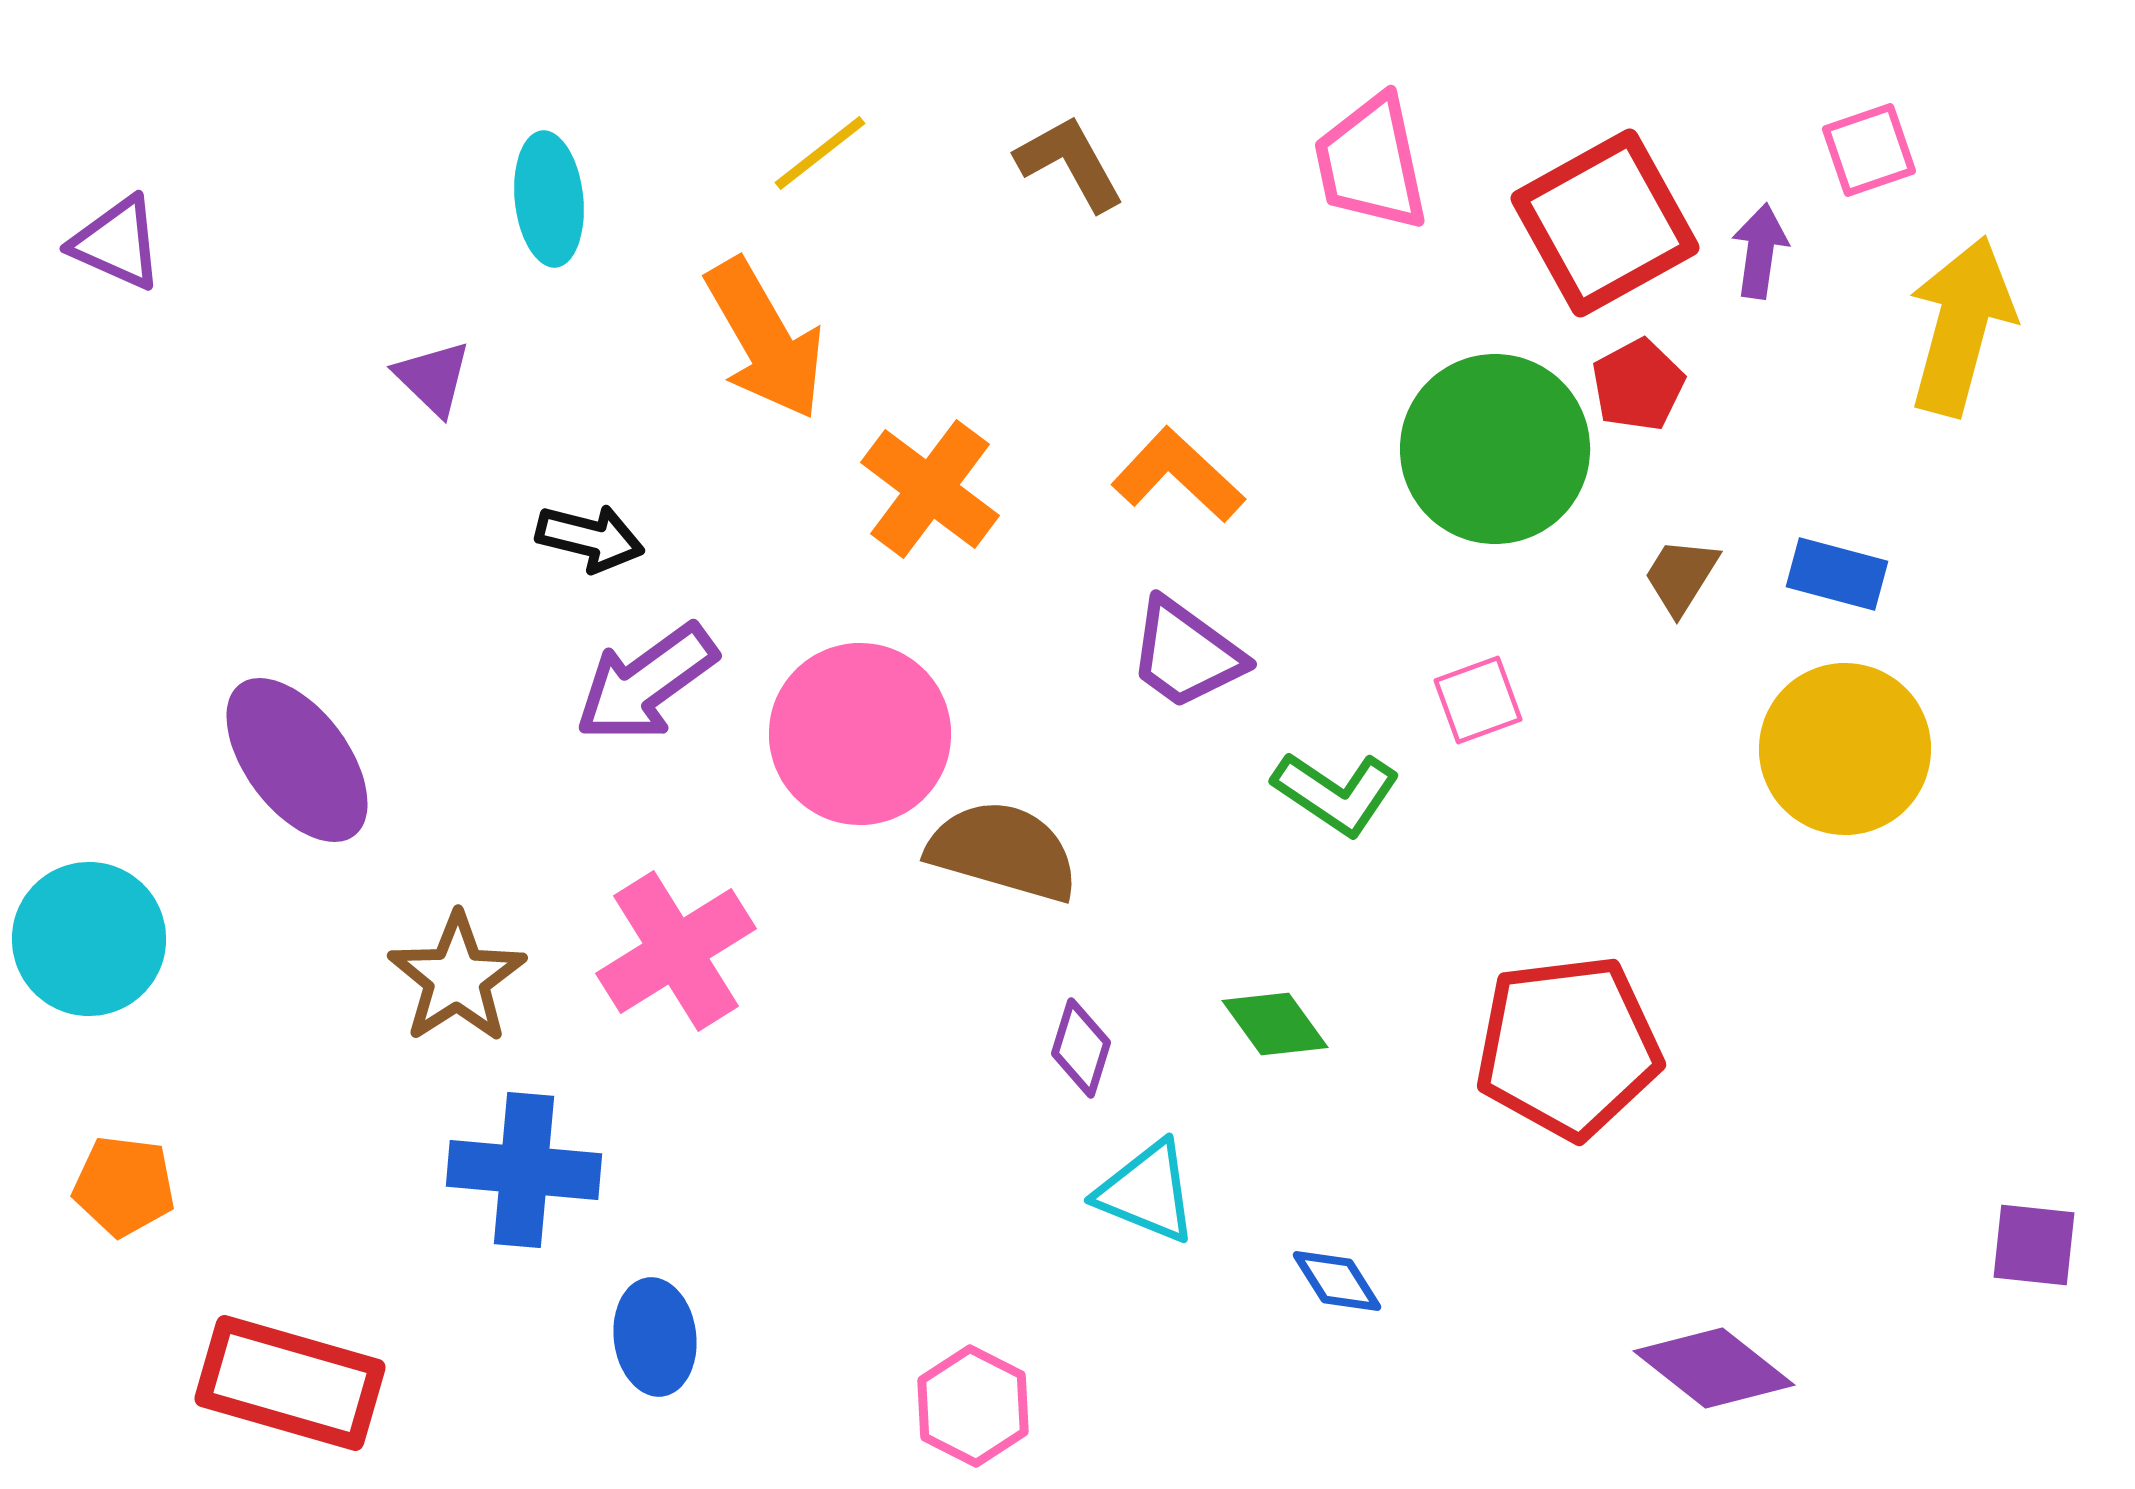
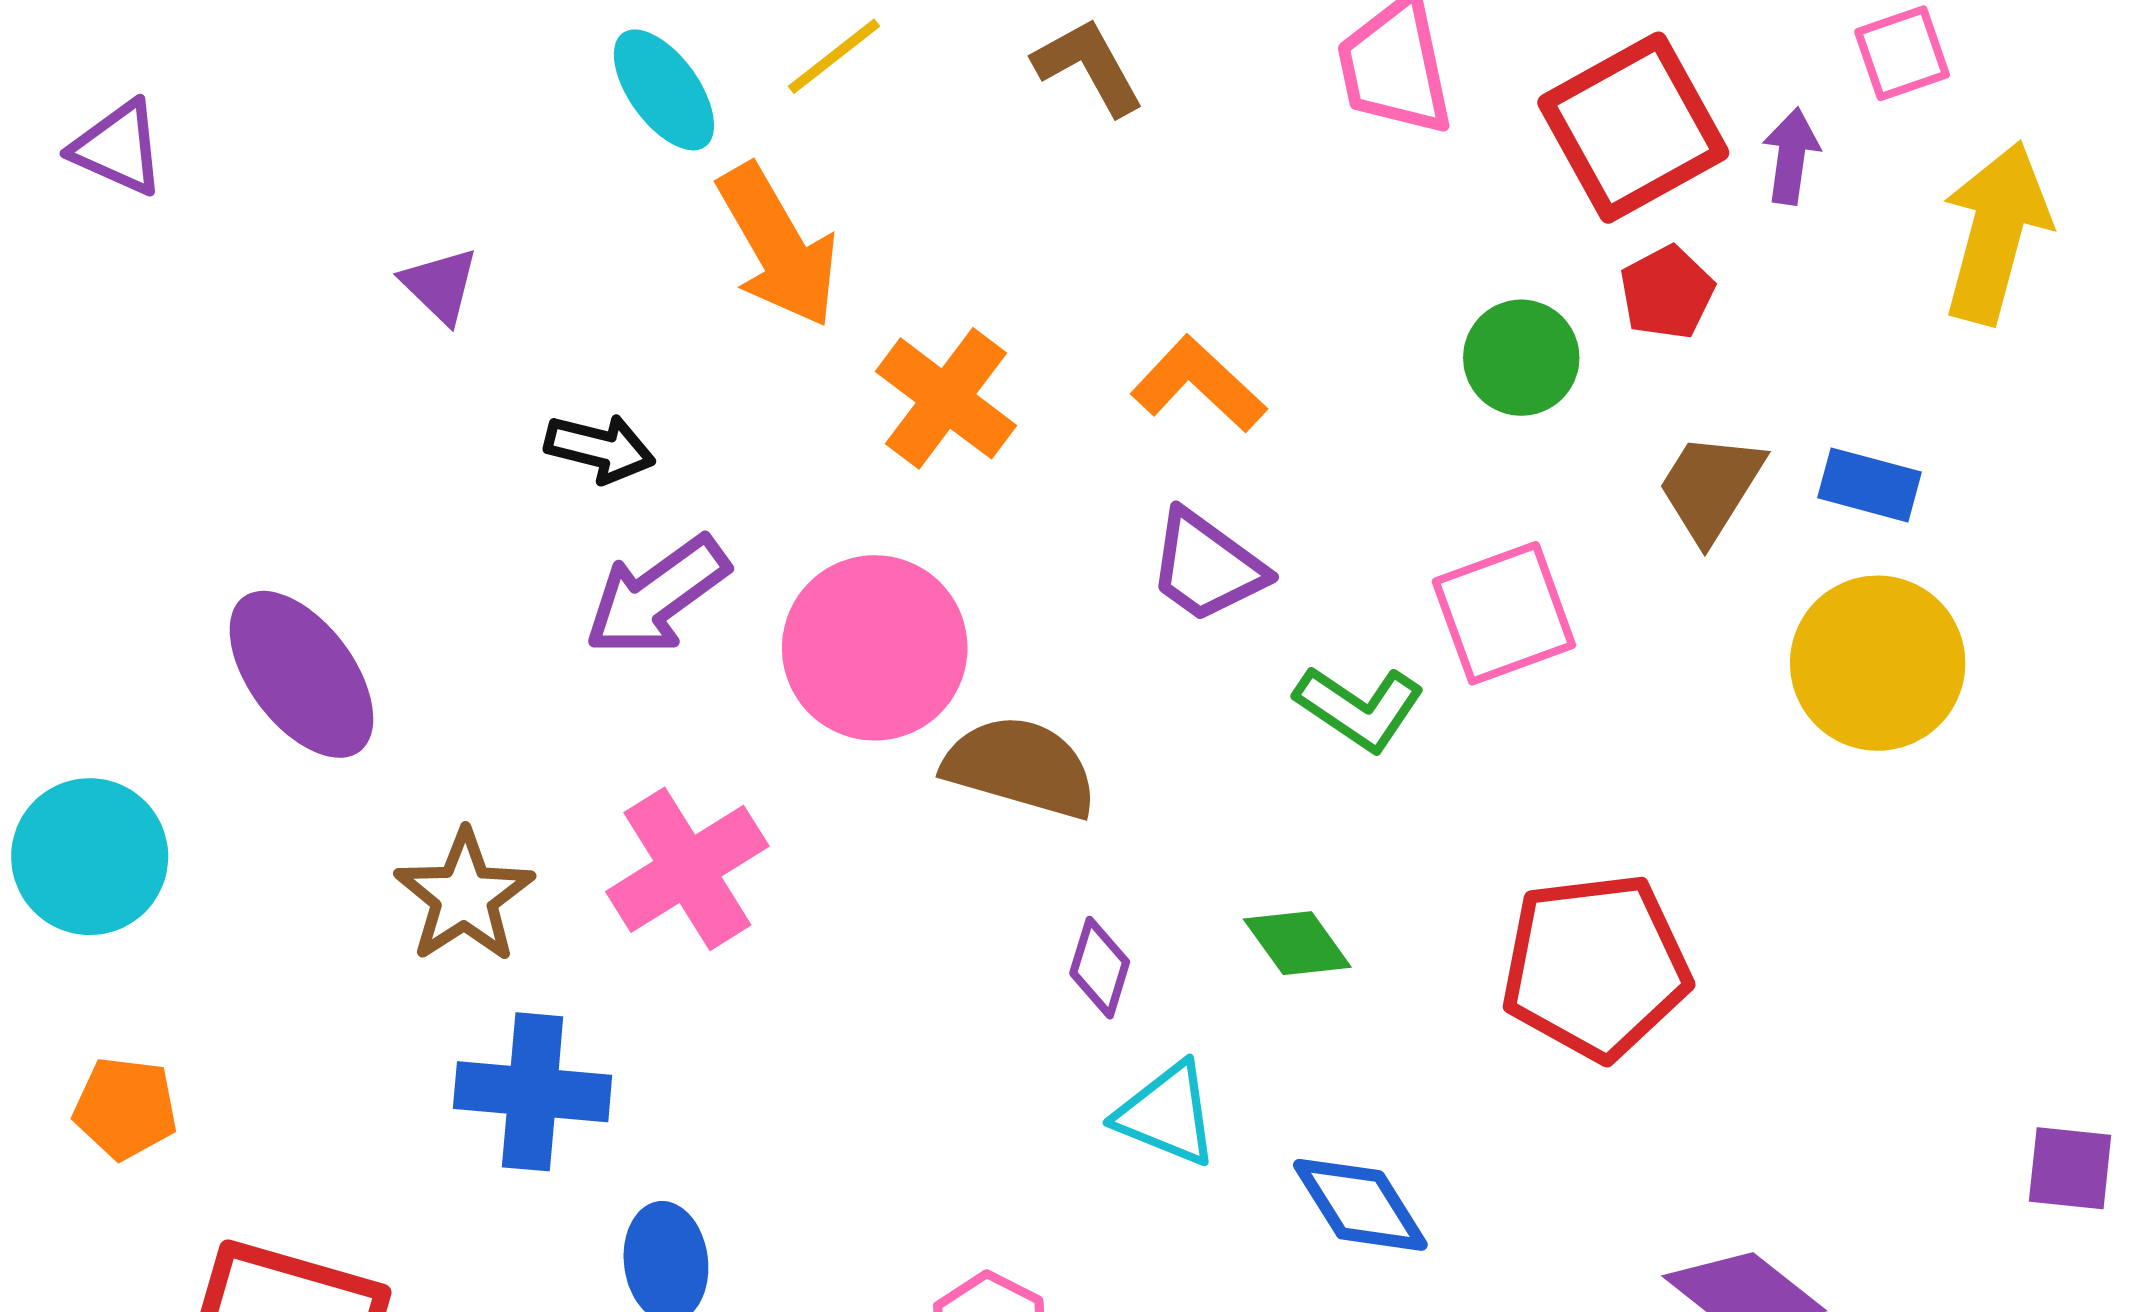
cyan ellipse: (549, 199) -> (664, 90), moved, turned -30
green circle: (1495, 449) -> (1521, 358), size x0.6
brown trapezoid: (1681, 576) -> (1711, 487), size x1.4
pink square: (1478, 700) -> (1504, 613), size x1.6
blue diamond: (1337, 1281) -> (1360, 1205), size x1.5

